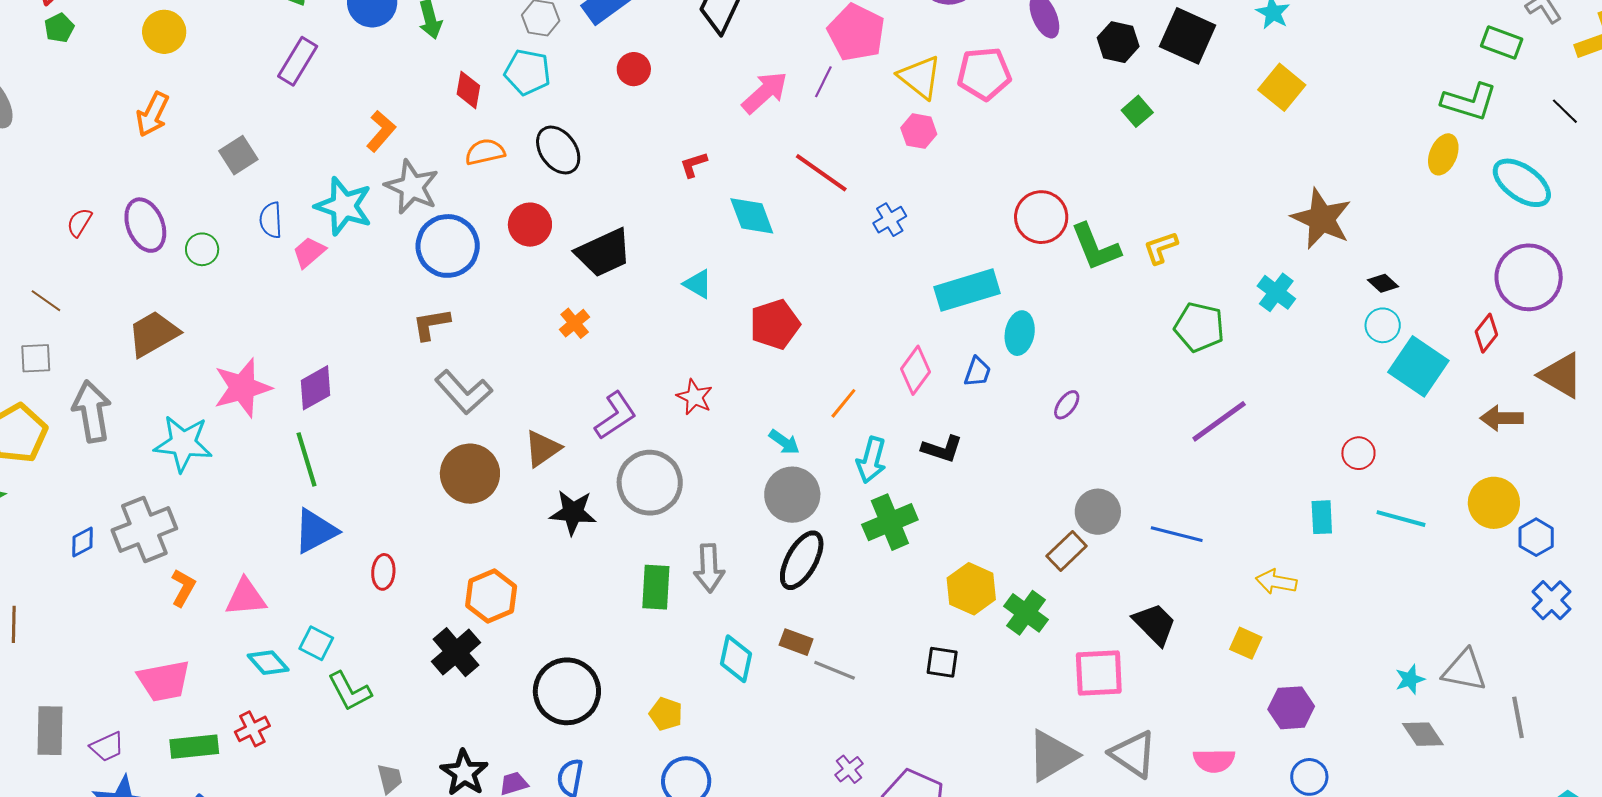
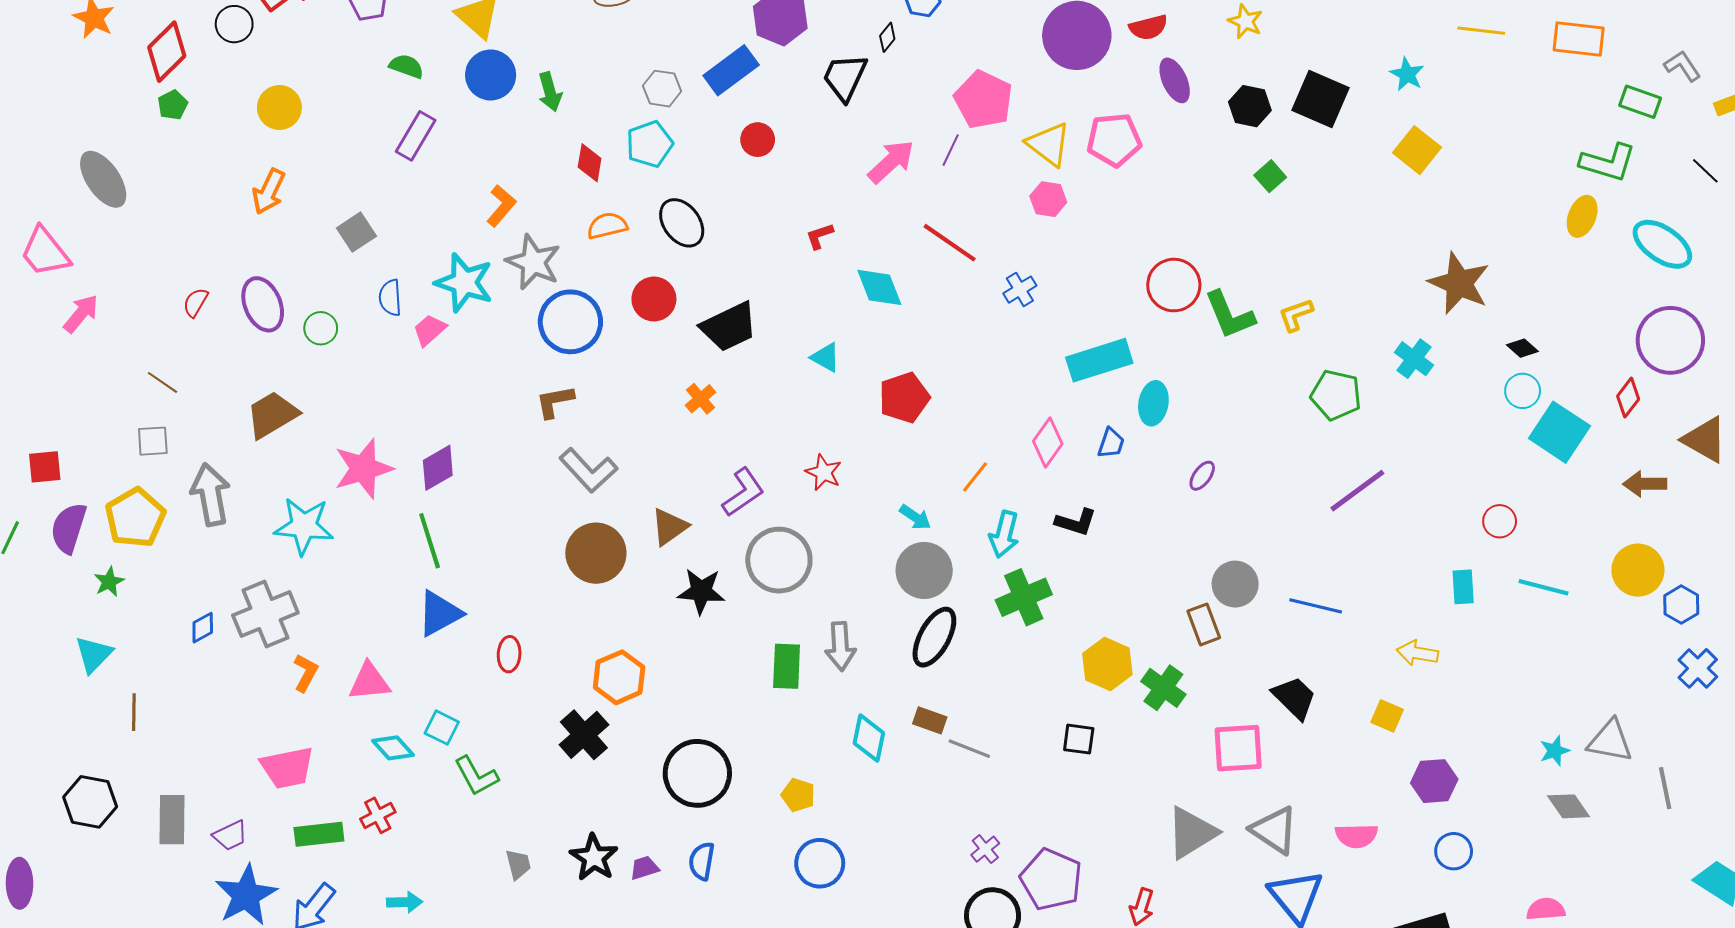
cyan pentagon: (527, 72) -> (649, 144), turned -30
brown rectangle: (1067, 551) -> (1204, 624), turned -66

